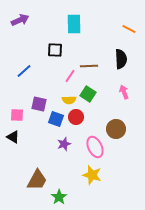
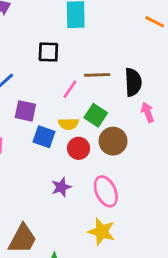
black semicircle: (121, 59) -> (133, 82), moved
purple square: (39, 104) -> (25, 111), moved
blue square: (56, 119) -> (44, 137), moved
brown circle: (116, 129) -> (113, 141), moved

